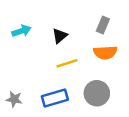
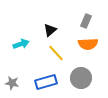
cyan arrow: (21, 31) -> (21, 44), moved
yellow line: (67, 63) -> (56, 53), turned 66

